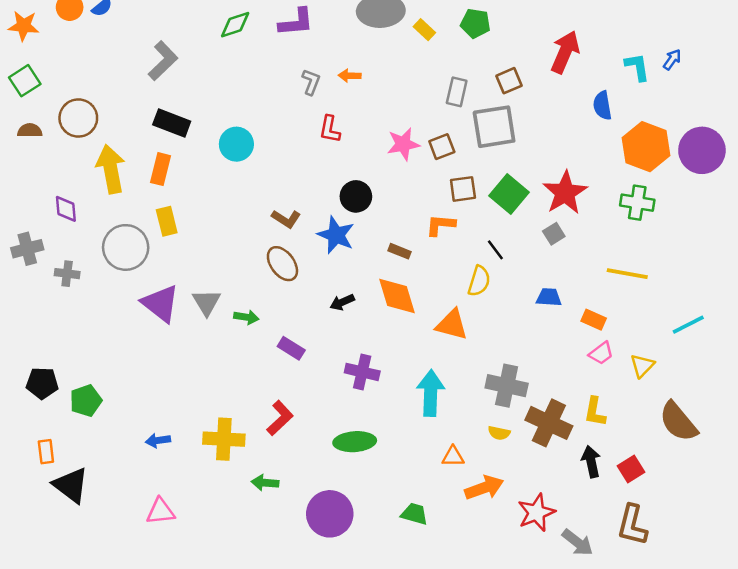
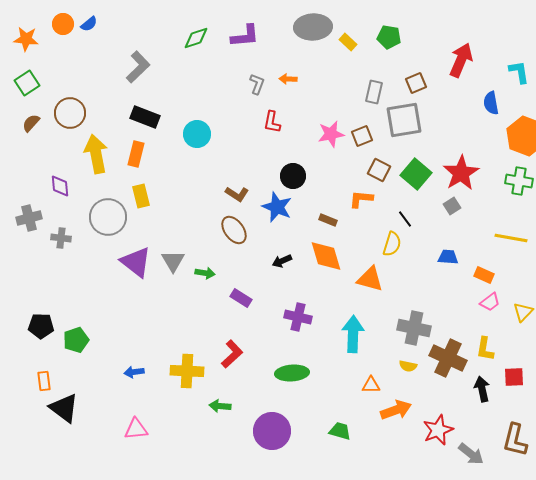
brown semicircle: (30, 130) -> (31, 123), turned -48
brown square: (463, 189) -> (379, 170), turned 35
red square: (631, 469) -> (514, 377), moved, turned 30

